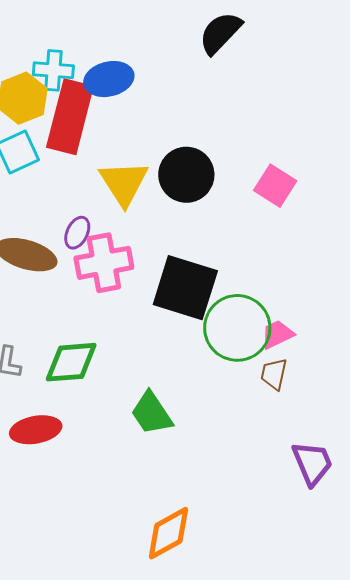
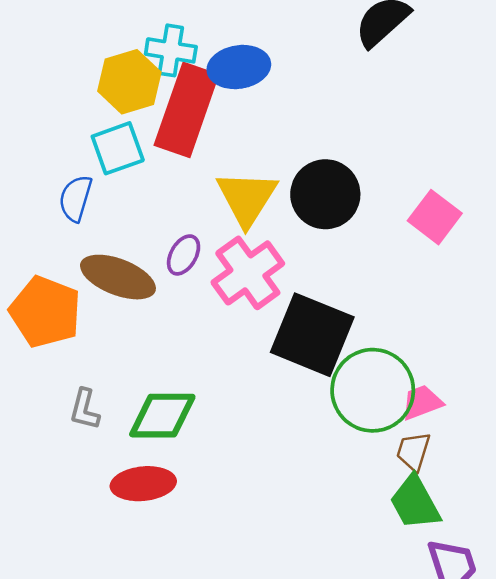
pink cross: (104, 263) -> (248, 273), moved, turned -30
green trapezoid: (152, 413) -> (415, 503), moved
red ellipse: (36, 430) -> (143, 484), moved

